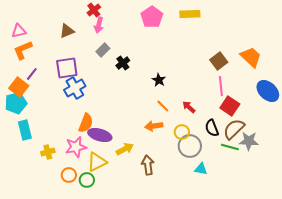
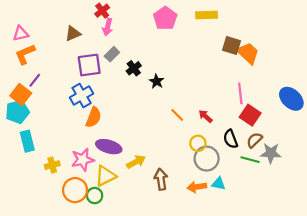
orange trapezoid: (251, 57) -> (248, 53), moved
brown square: (219, 61) -> (232, 45), moved, turned -36
purple square: (67, 68) -> (89, 65), moved
black star: (159, 80) -> (157, 81), moved
orange semicircle: (86, 123) -> (94, 117), moved
orange arrow: (154, 126) -> (197, 187), moved
brown semicircle: (234, 129) -> (254, 140), size x0.7
orange circle: (69, 175) -> (75, 190), size x1.5

